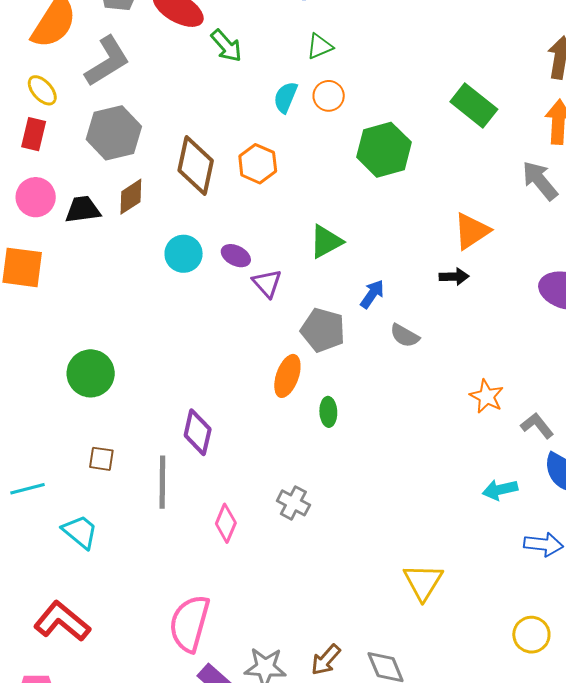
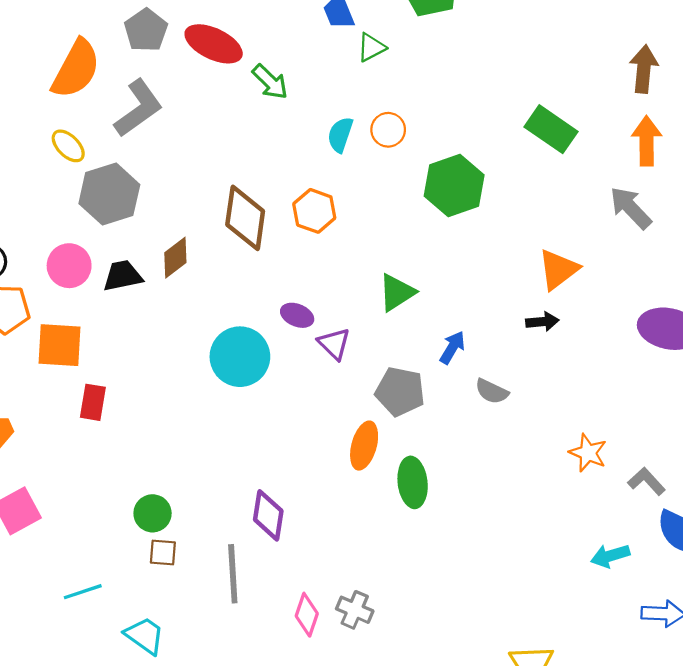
green triangle: (320, 46) -> (371, 47), moved
gray hexagon: (114, 133) -> (109, 194), moved
red rectangle: (34, 134) -> (93, 402), moved
cyan circle: (184, 254) -> (240, 357), moved, size x1.4
green circle: (91, 373) -> (153, 513), moved, size x0.7
green ellipse: (328, 412) -> (413, 482), size x1.5
gray cross: (293, 503) -> (355, 610), moved

